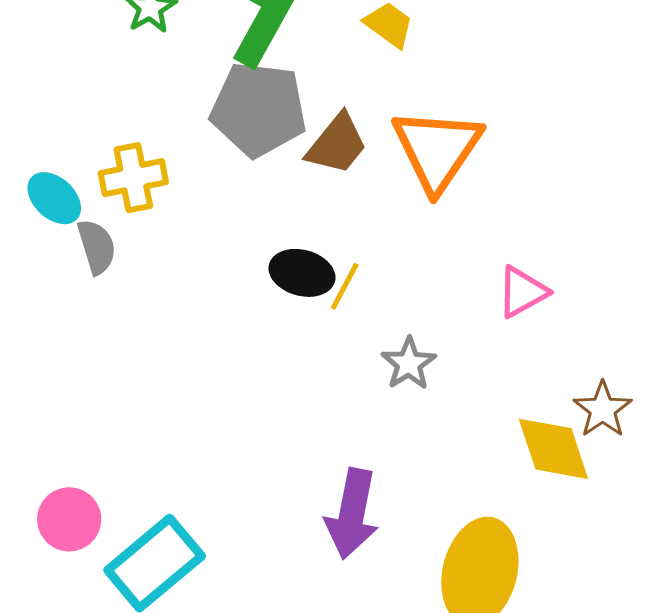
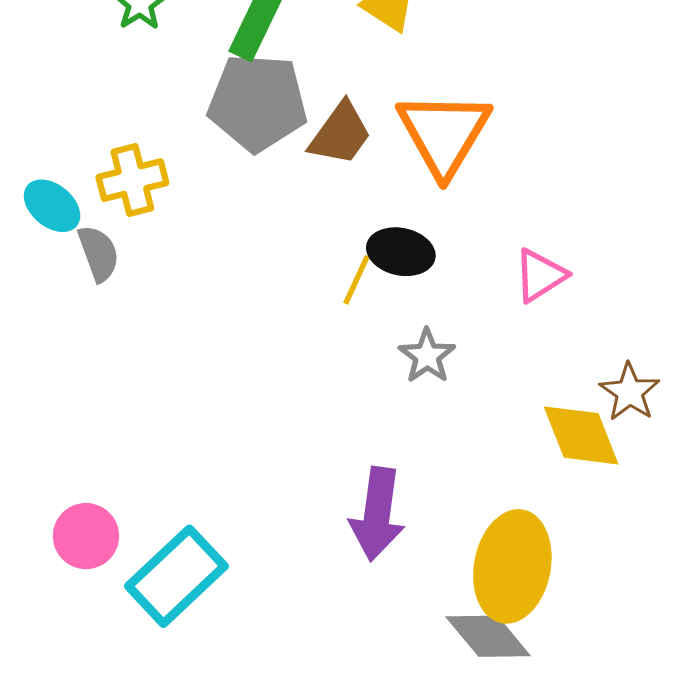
black ellipse: (302, 273) -> (401, 252), moved

